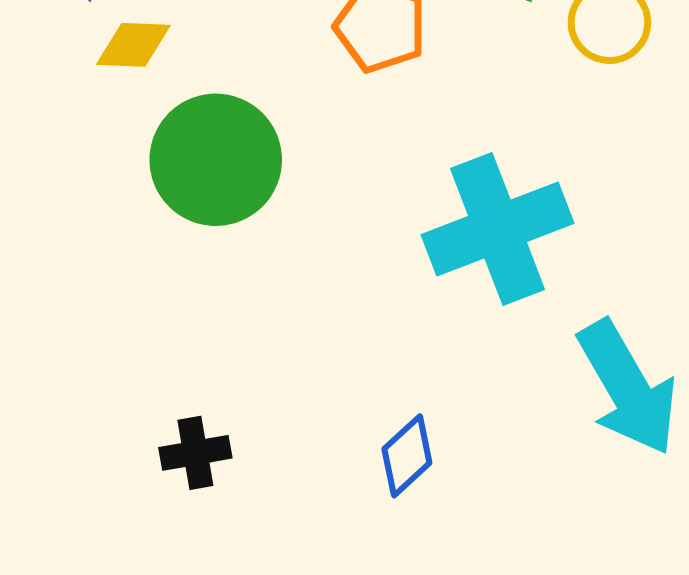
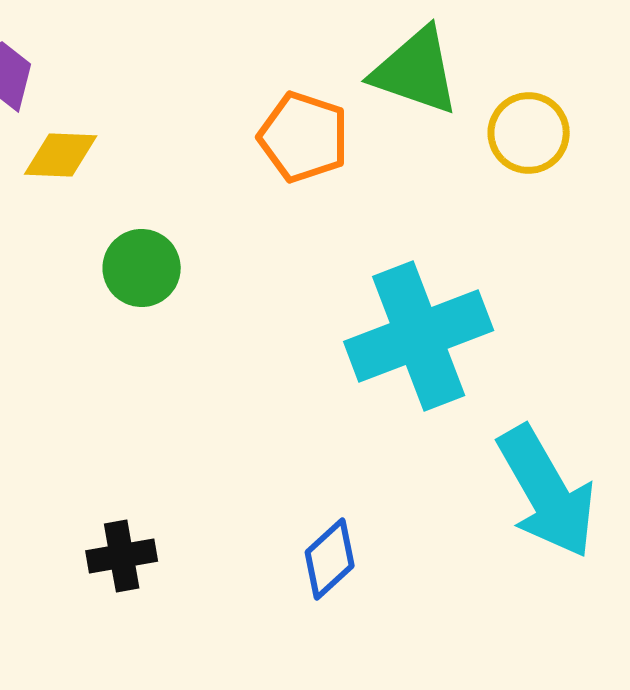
green circle: (216, 160) -> (142, 268), size x0.6

